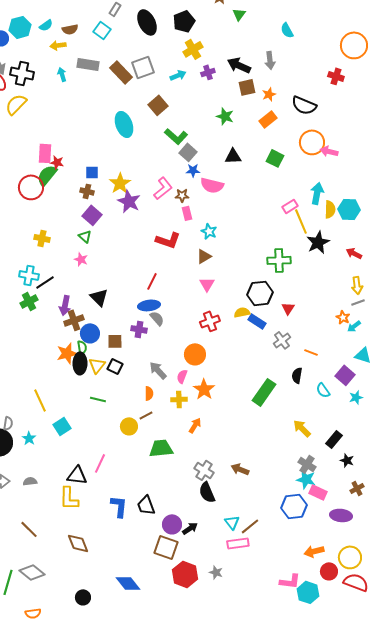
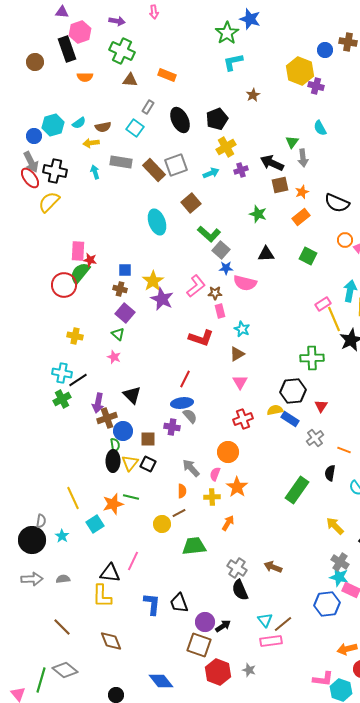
green triangle: (239, 14) -> (292, 142), moved
orange circle: (312, 142) -> (345, 240), size x0.6
orange star: (67, 353) -> (113, 504), moved

